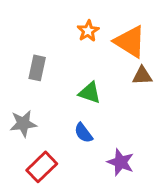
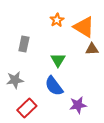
green triangle: (90, 93) -> (58, 60), turned 42
blue semicircle: (83, 133) -> (54, 86), size x1.5
purple star: (121, 162) -> (78, 105), turned -30

